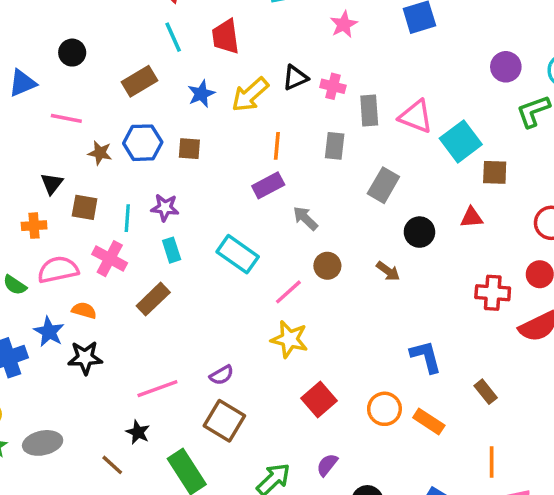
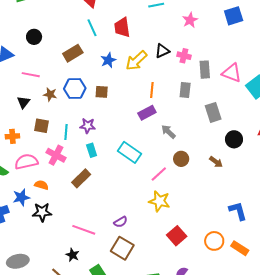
black triangle: (52, 183) -> (23, 102), moved
gray rectangle: (383, 185) -> (213, 112), turned -48
blue star: (49, 332) -> (21, 197), turned 30
pink line: (157, 389) -> (84, 230), turned 40

